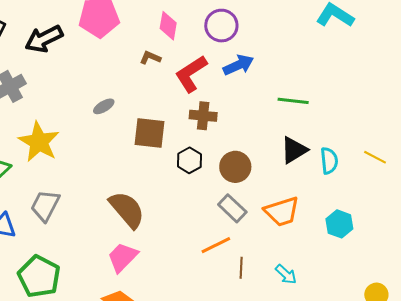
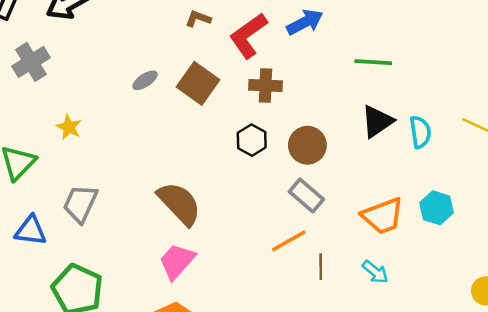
brown square: (150, 133) -> (198, 83), moved, turned 32
yellow star: (39, 142) -> (69, 127), size x0.5
orange trapezoid: (282, 212) -> (383, 216), moved

